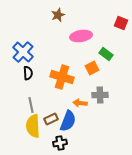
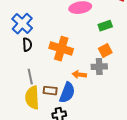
green rectangle: (106, 54) -> (105, 26), turned -56
orange square: (92, 68) -> (105, 51), moved
brown rectangle: (51, 119) -> (50, 91), turned 32

